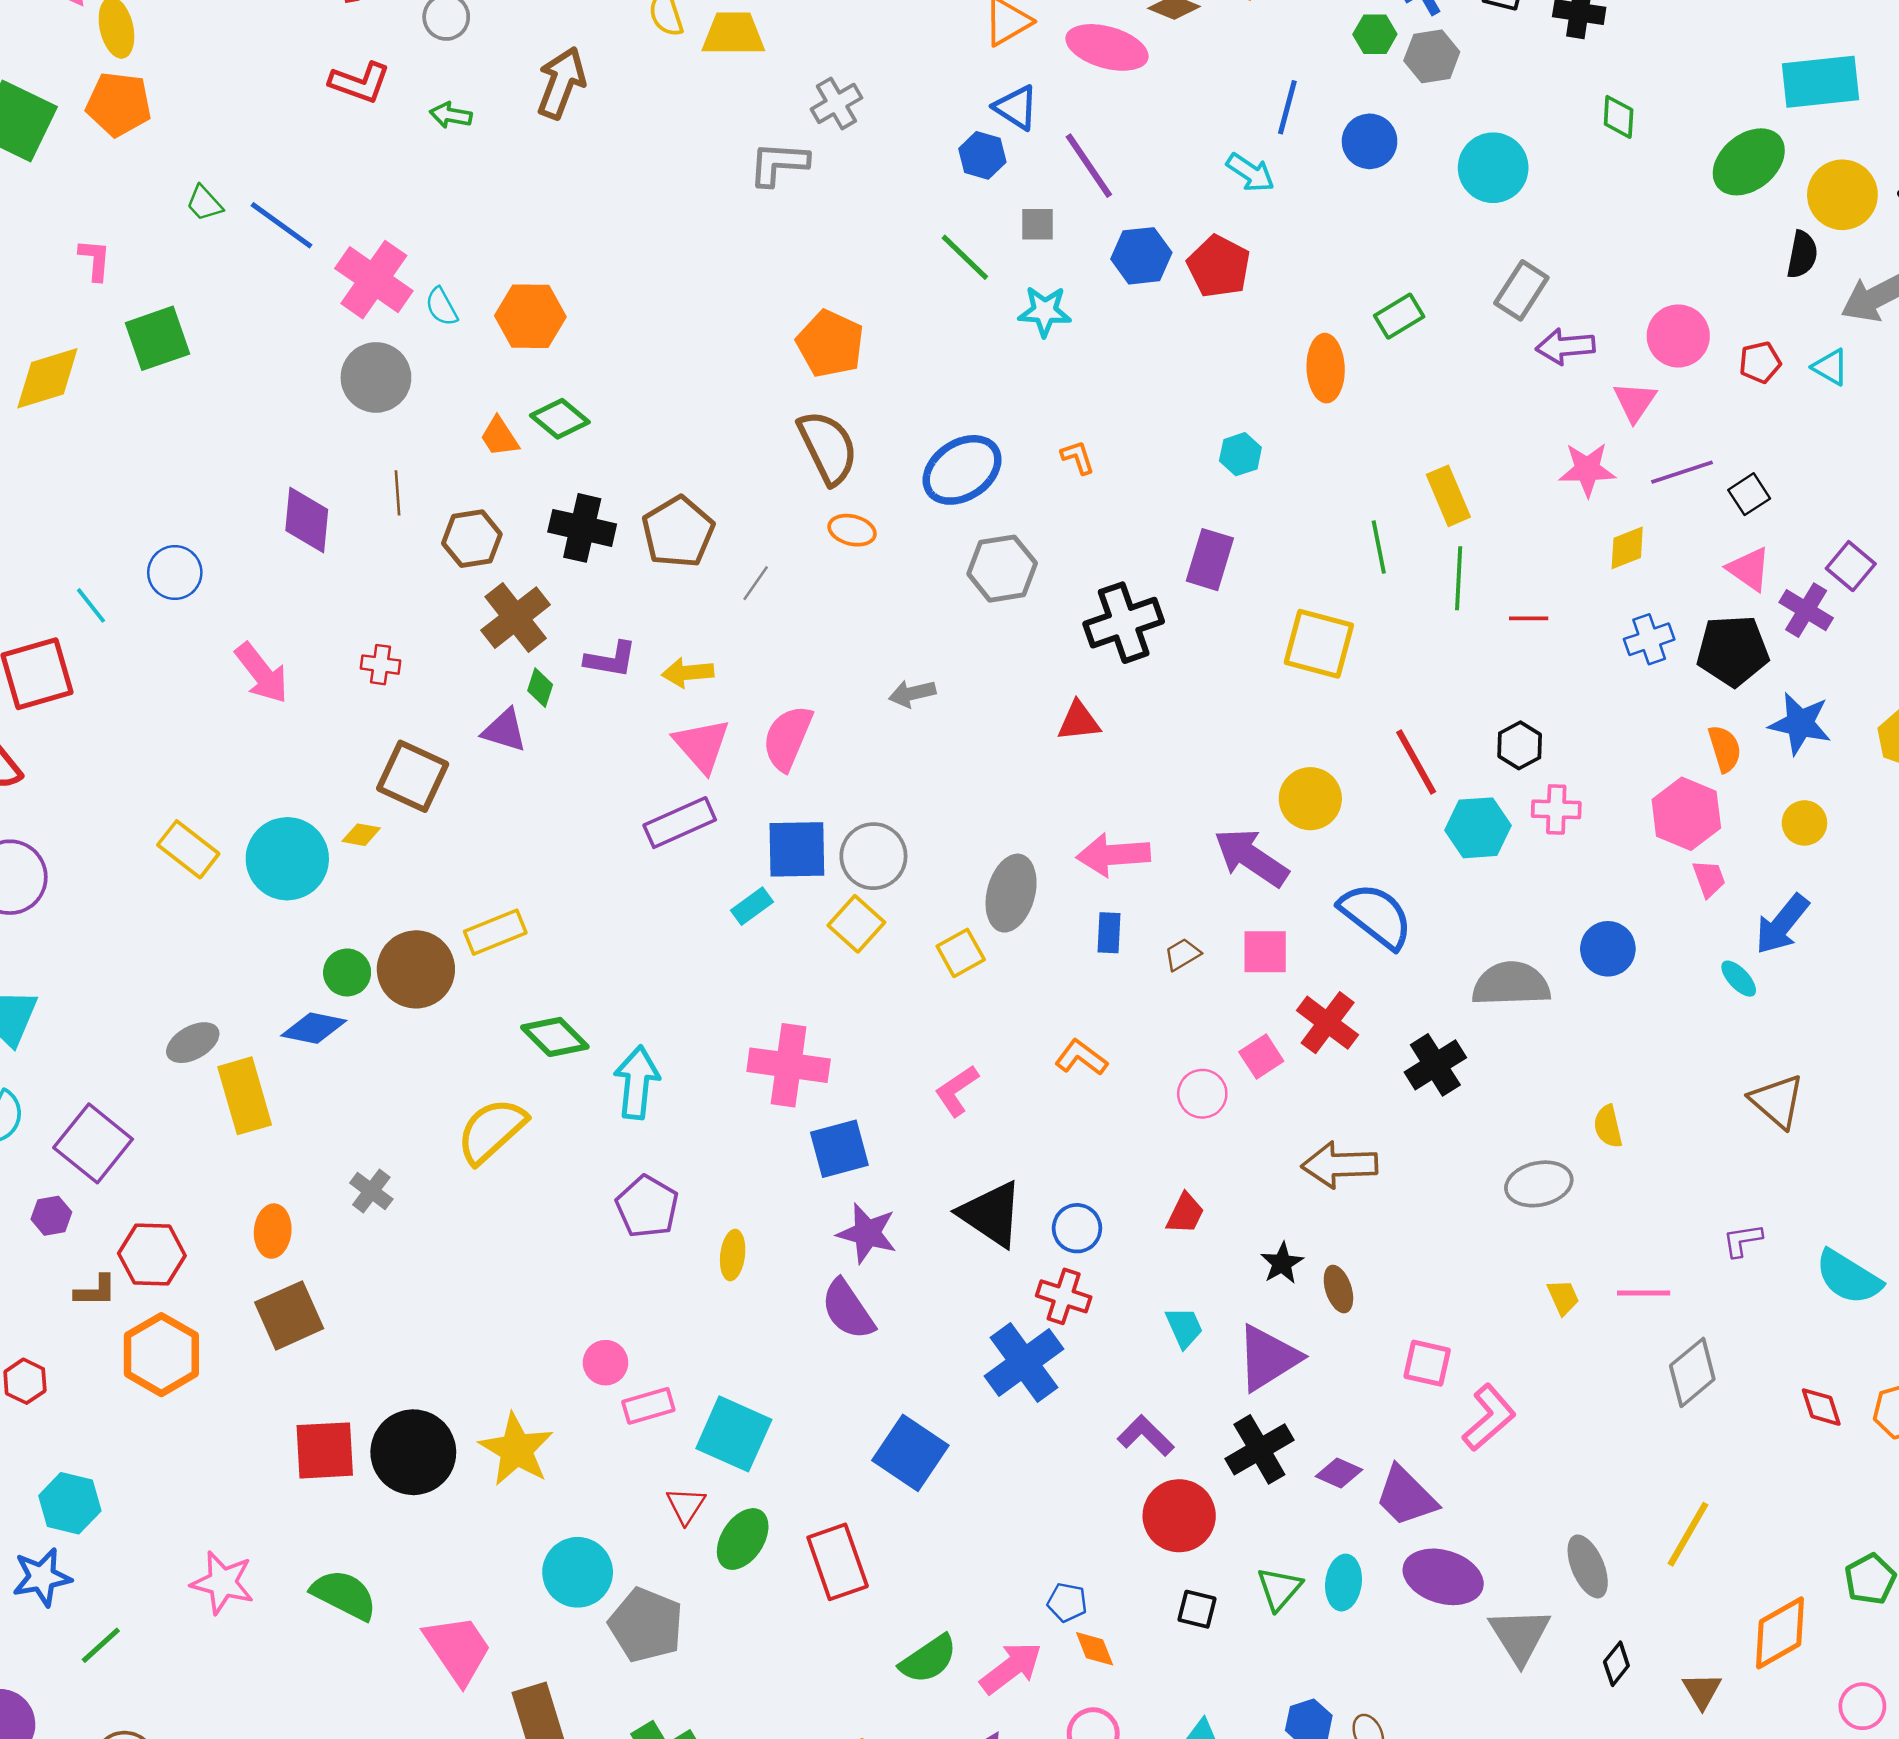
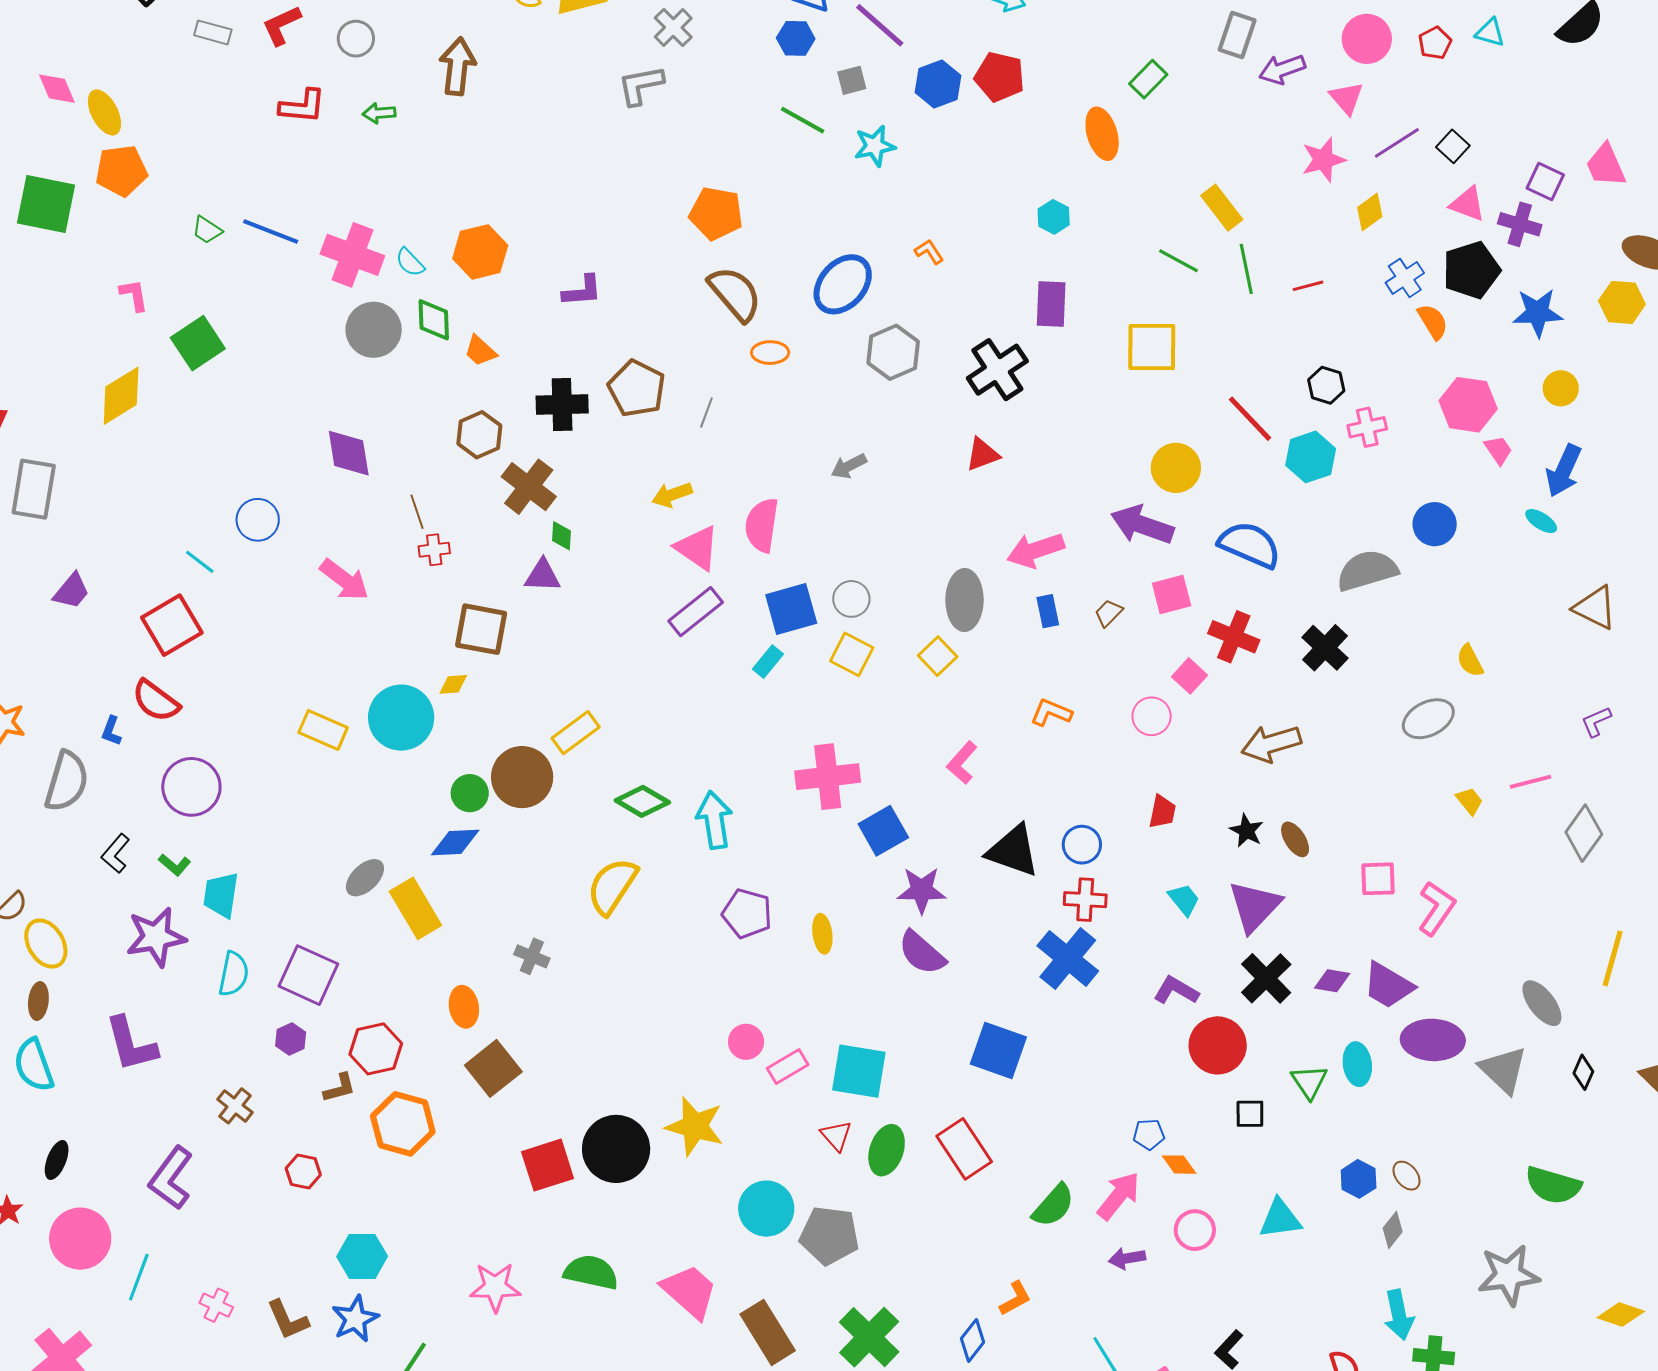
green diamond: (560, 419) -> (434, 320), moved, turned 63
brown line: (397, 493) -> (417, 512), moved
green line: (1379, 547) -> (1179, 261), turned -36
purple L-shape: (611, 659) -> (582, 291), moved
orange semicircle: (1725, 749) -> (1433, 322), moved
gray circle: (873, 856) -> (851, 599), size x0.7

